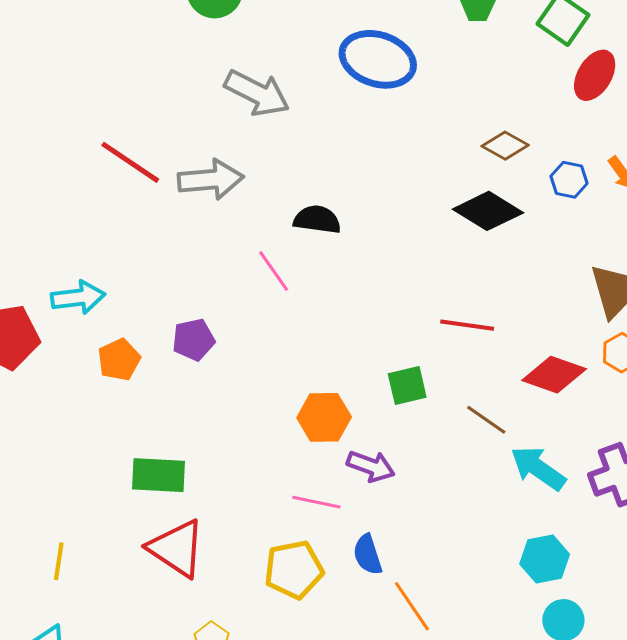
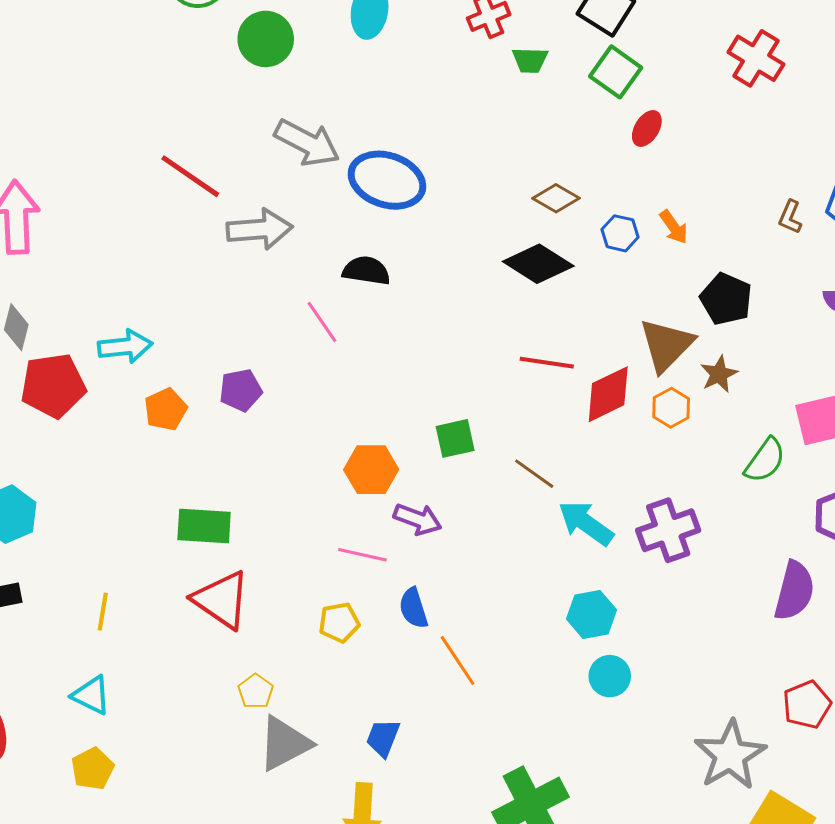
blue ellipse: (378, 59) -> (387, 180), moved
red ellipse: (595, 75) -> (647, 128), size x0.7
red line: (130, 162) -> (190, 176), moved
red line: (467, 325) -> (547, 363), moved
red diamond: (554, 375) -> (608, 394), moved, turned -46
yellow pentagon: (294, 570) -> (339, 622), size x0.7

